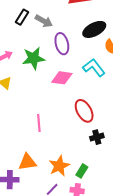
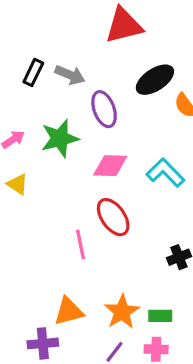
cyan L-shape: (94, 68) -> (165, 173), moved
red ellipse: (84, 111) -> (113, 217), moved
green rectangle: (82, 171) -> (160, 316), turned 64

